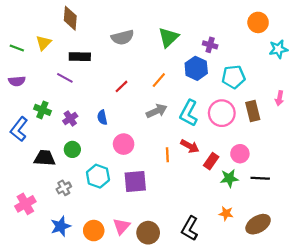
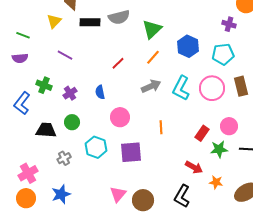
green triangle: (168, 37) -> (152, 29), moved
yellow triangle: (44, 43) -> (54, 21), moved
purple cross: (210, 45) -> (229, 24), moved
green line: (17, 48) -> (23, 35), moved
black rectangle: (80, 57) -> (90, 22), moved
red arrow: (190, 146) -> (194, 167), moved
orange circle: (94, 231) -> (26, 198), moved

